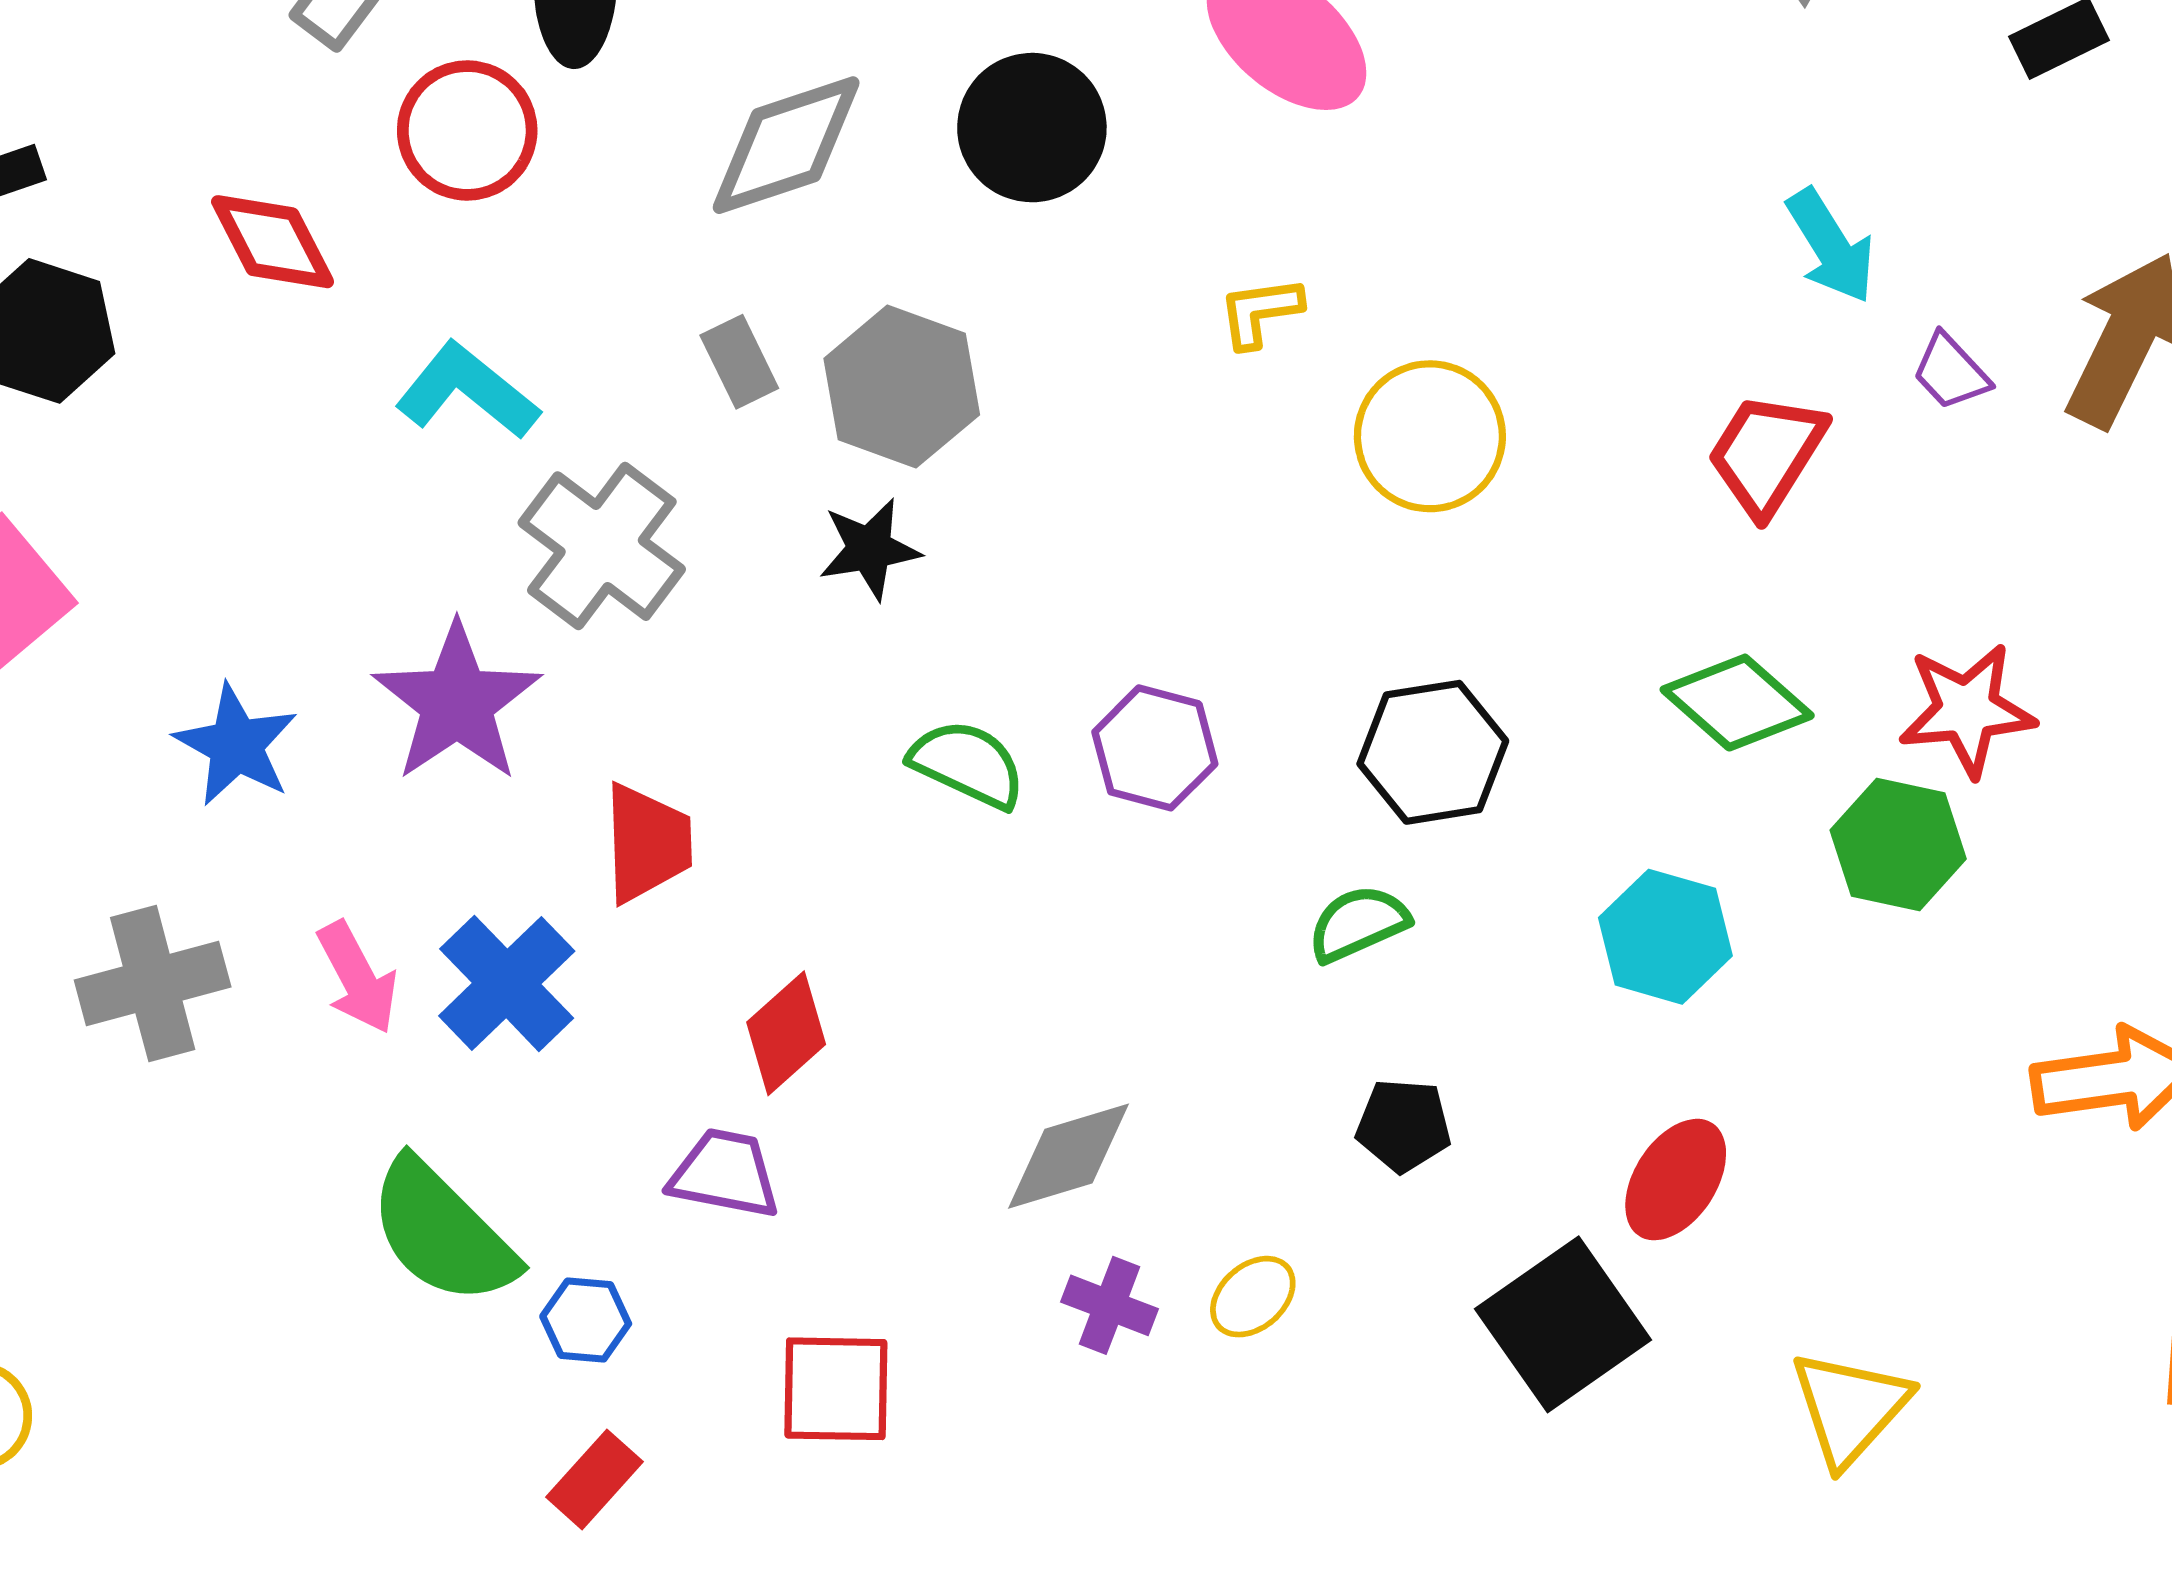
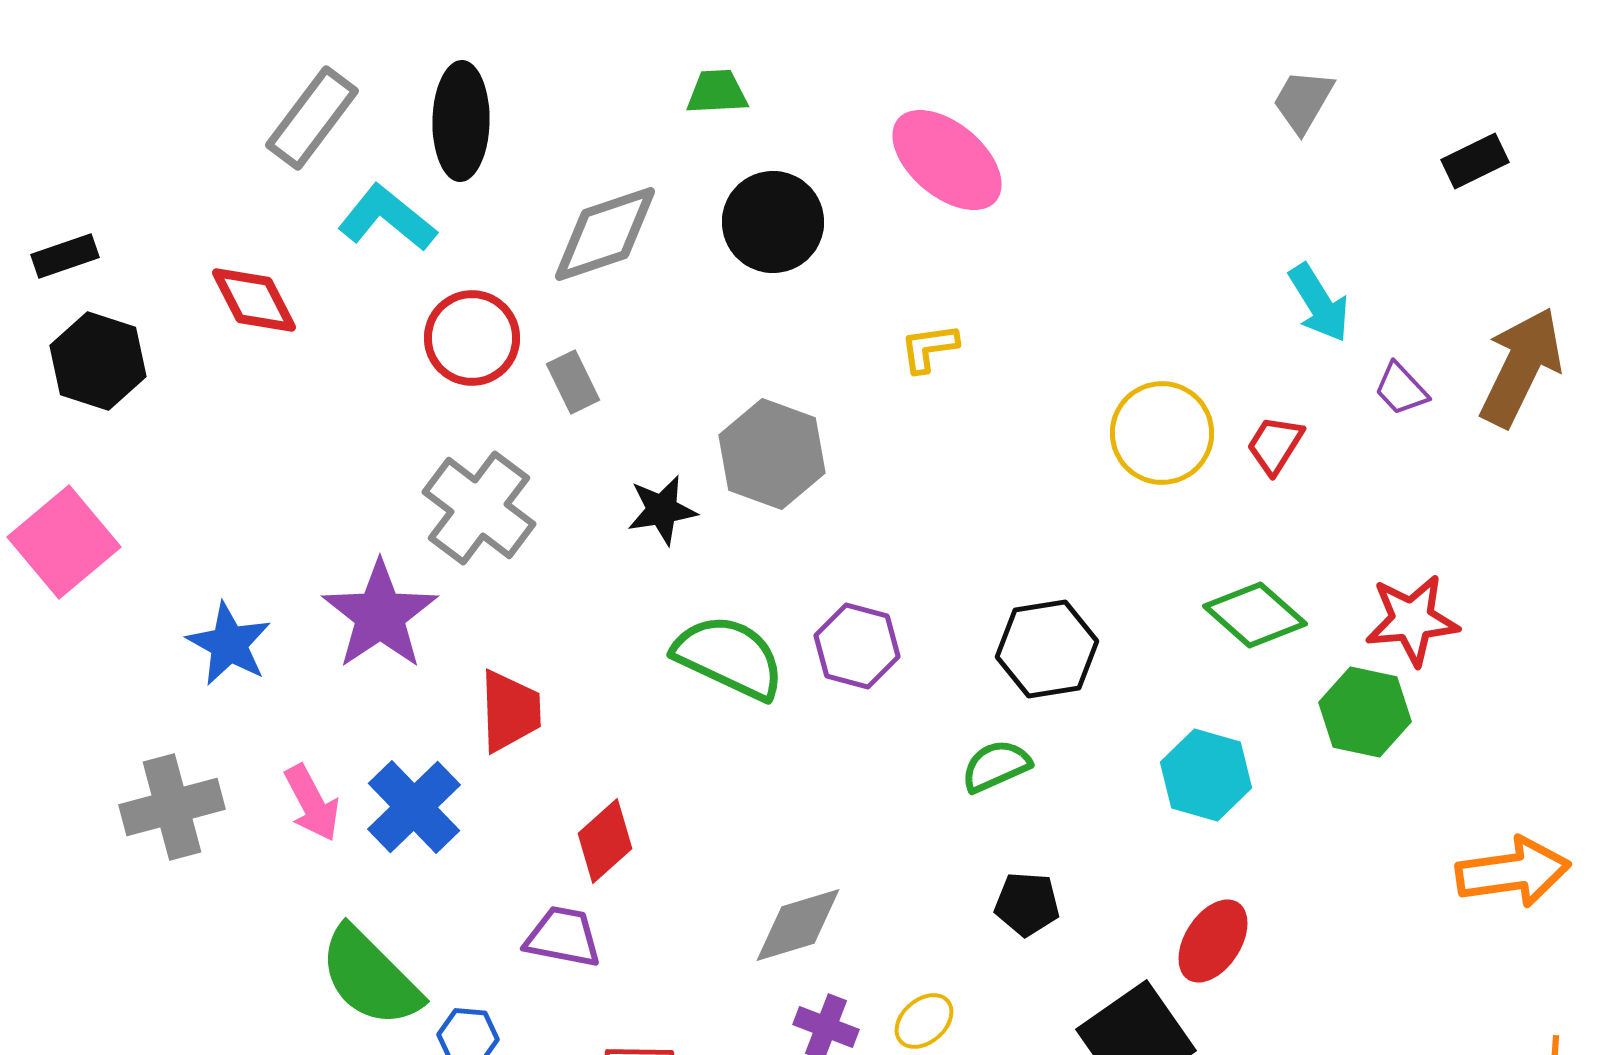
red circle: (467, 130) -> (472, 338), moved
gray hexagon: (902, 387) -> (772, 454), moved
cyan L-shape: (467, 391) -> (387, 218), moved
yellow circle: (1430, 436) -> (1162, 433), moved
red trapezoid: (1766, 454) -> (1275, 445), size x0.7
green semicircle: (968, 764) -> (729, 657), size x1.4

